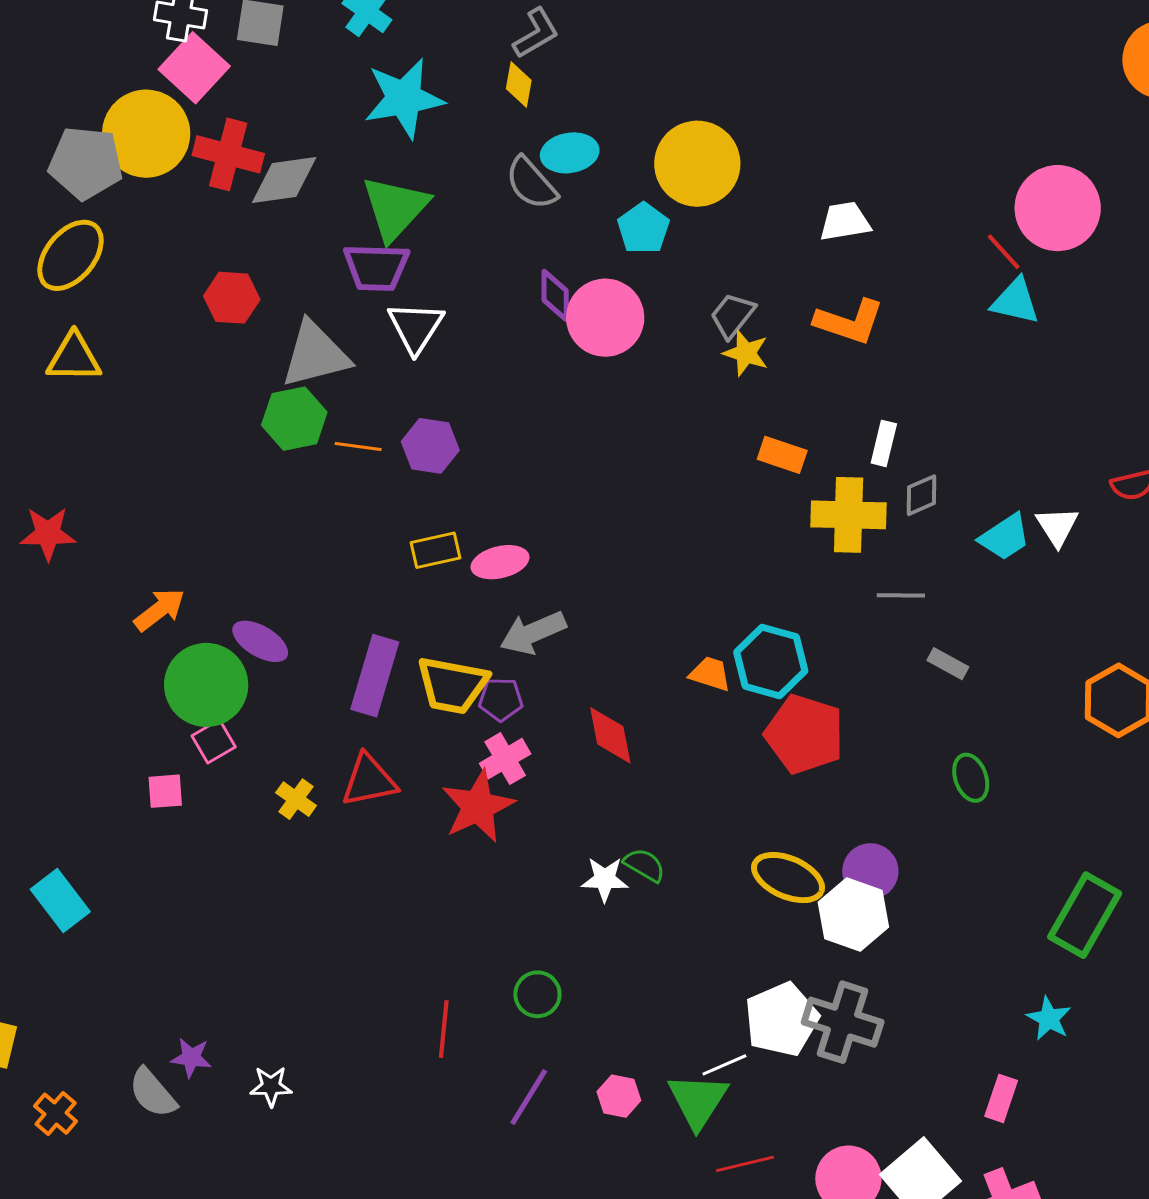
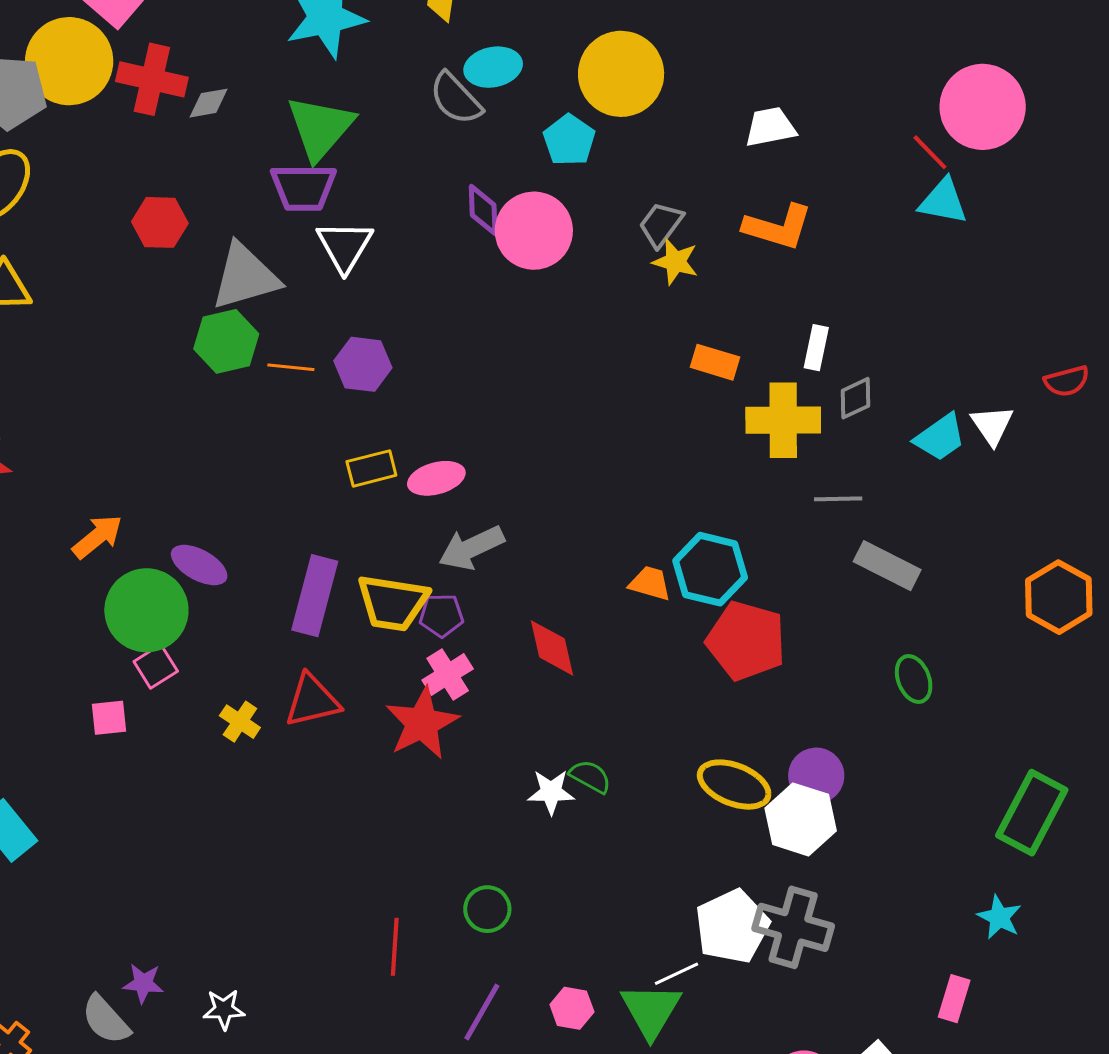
gray diamond: (284, 180) -> (209, 103), size x0.6
gray rectangle: (948, 664) -> (887, 566), size x1.6

